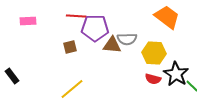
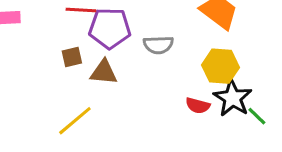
brown triangle: (112, 45) -> (104, 72), moved
yellow hexagon: (154, 53) -> (220, 66), moved

